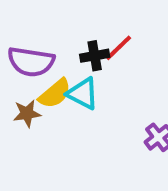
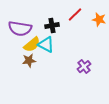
red line: (119, 48) -> (75, 15), moved
brown star: (27, 113) -> (29, 61), moved

